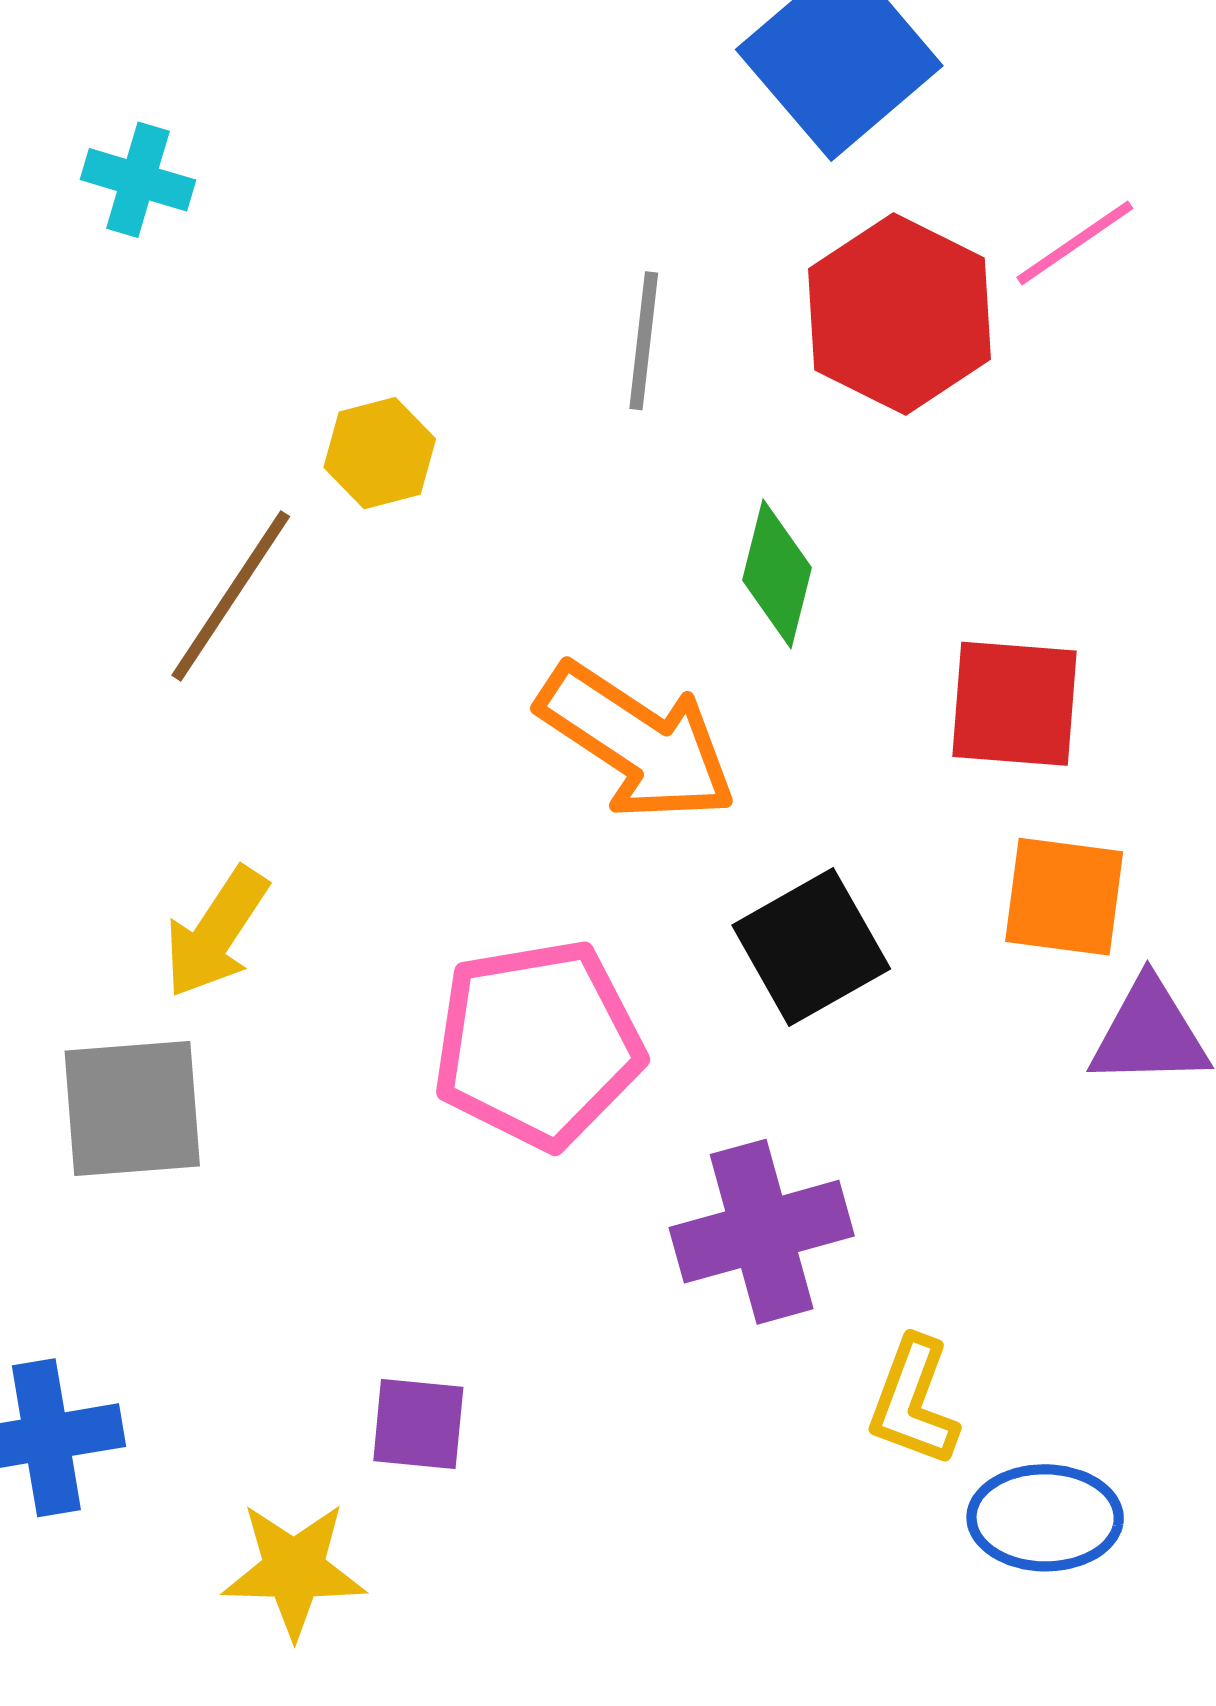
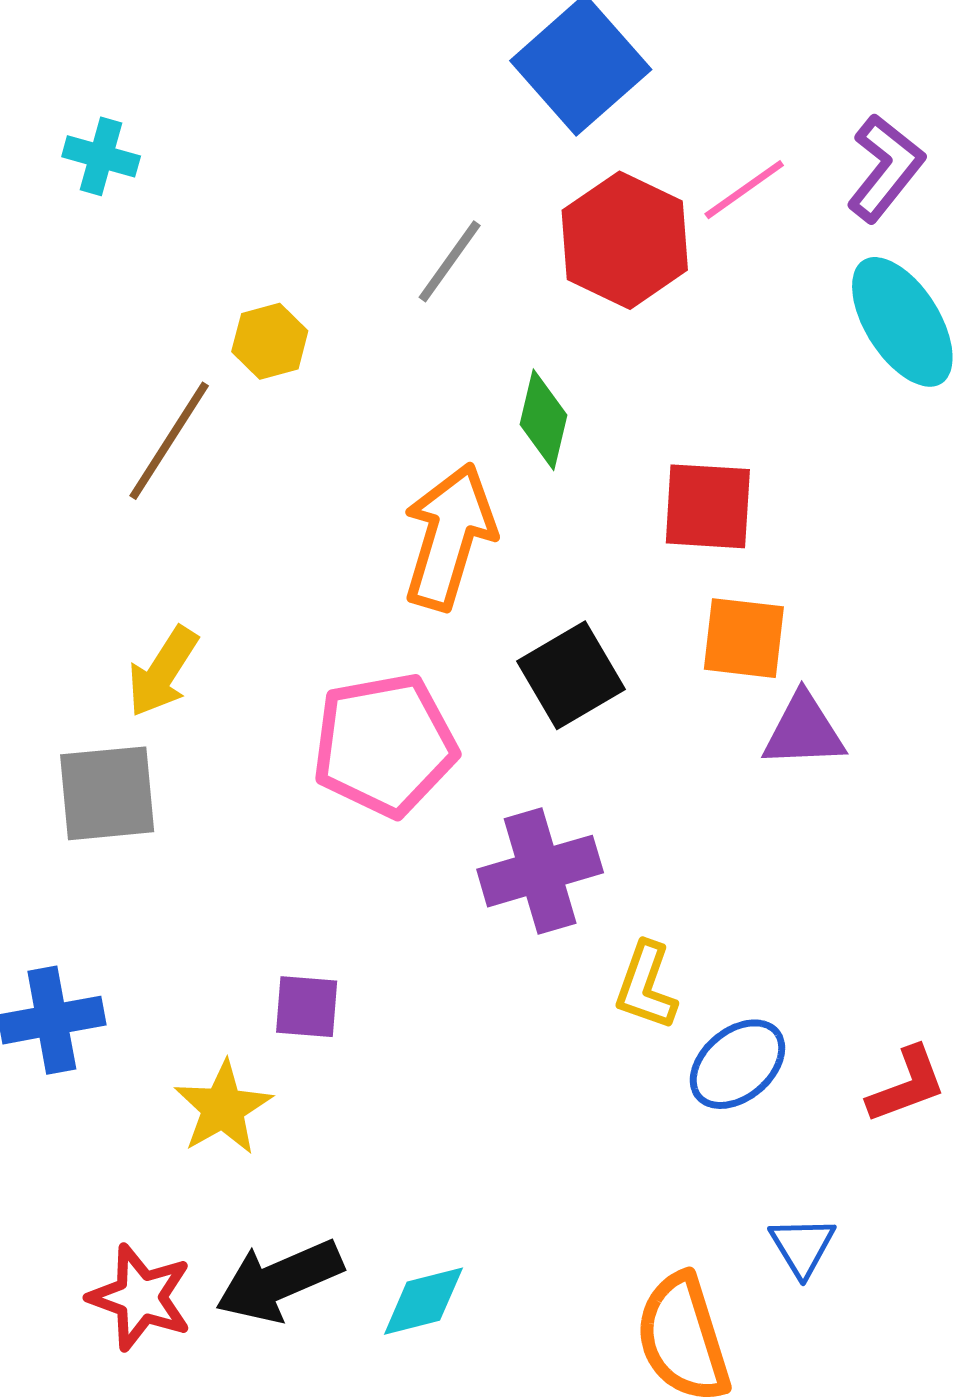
gray line: (644, 341) -> (450, 261), turned 30
orange arrow: (637, 742) -> (449, 537), turned -106
blue ellipse: (1045, 1518) -> (737, 1064), turned -40
yellow star: (294, 1570) -> (223, 1108), turned -30

